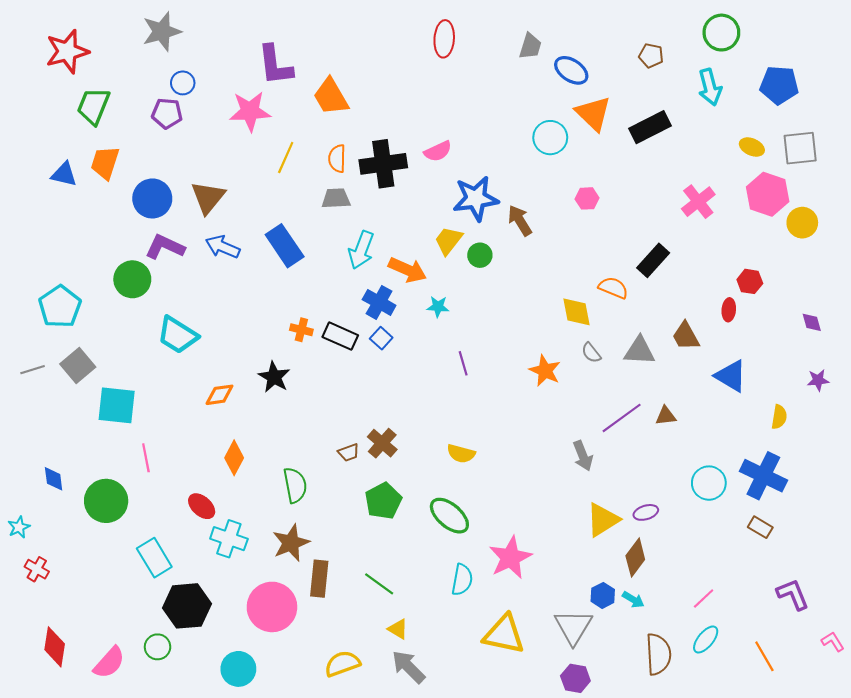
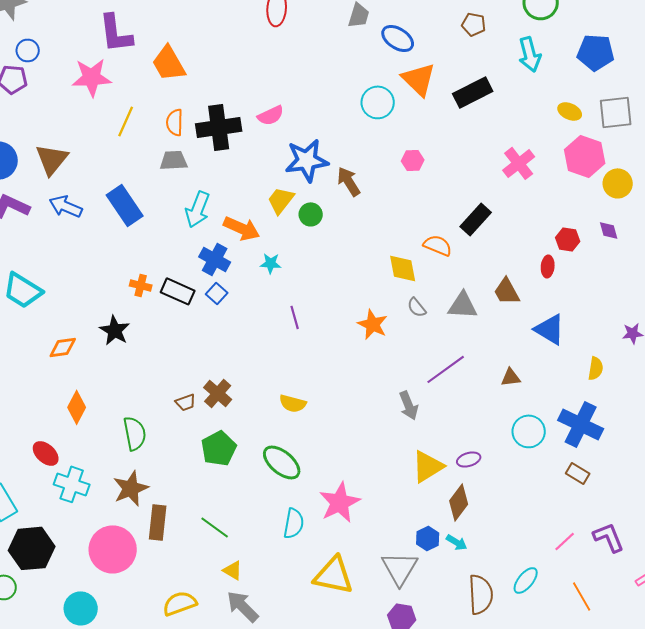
purple diamond: (812, 322) -> (609, 230), moved
brown triangle: (666, 416) -> (511, 377), moved
pink line: (704, 599) -> (565, 541), moved

